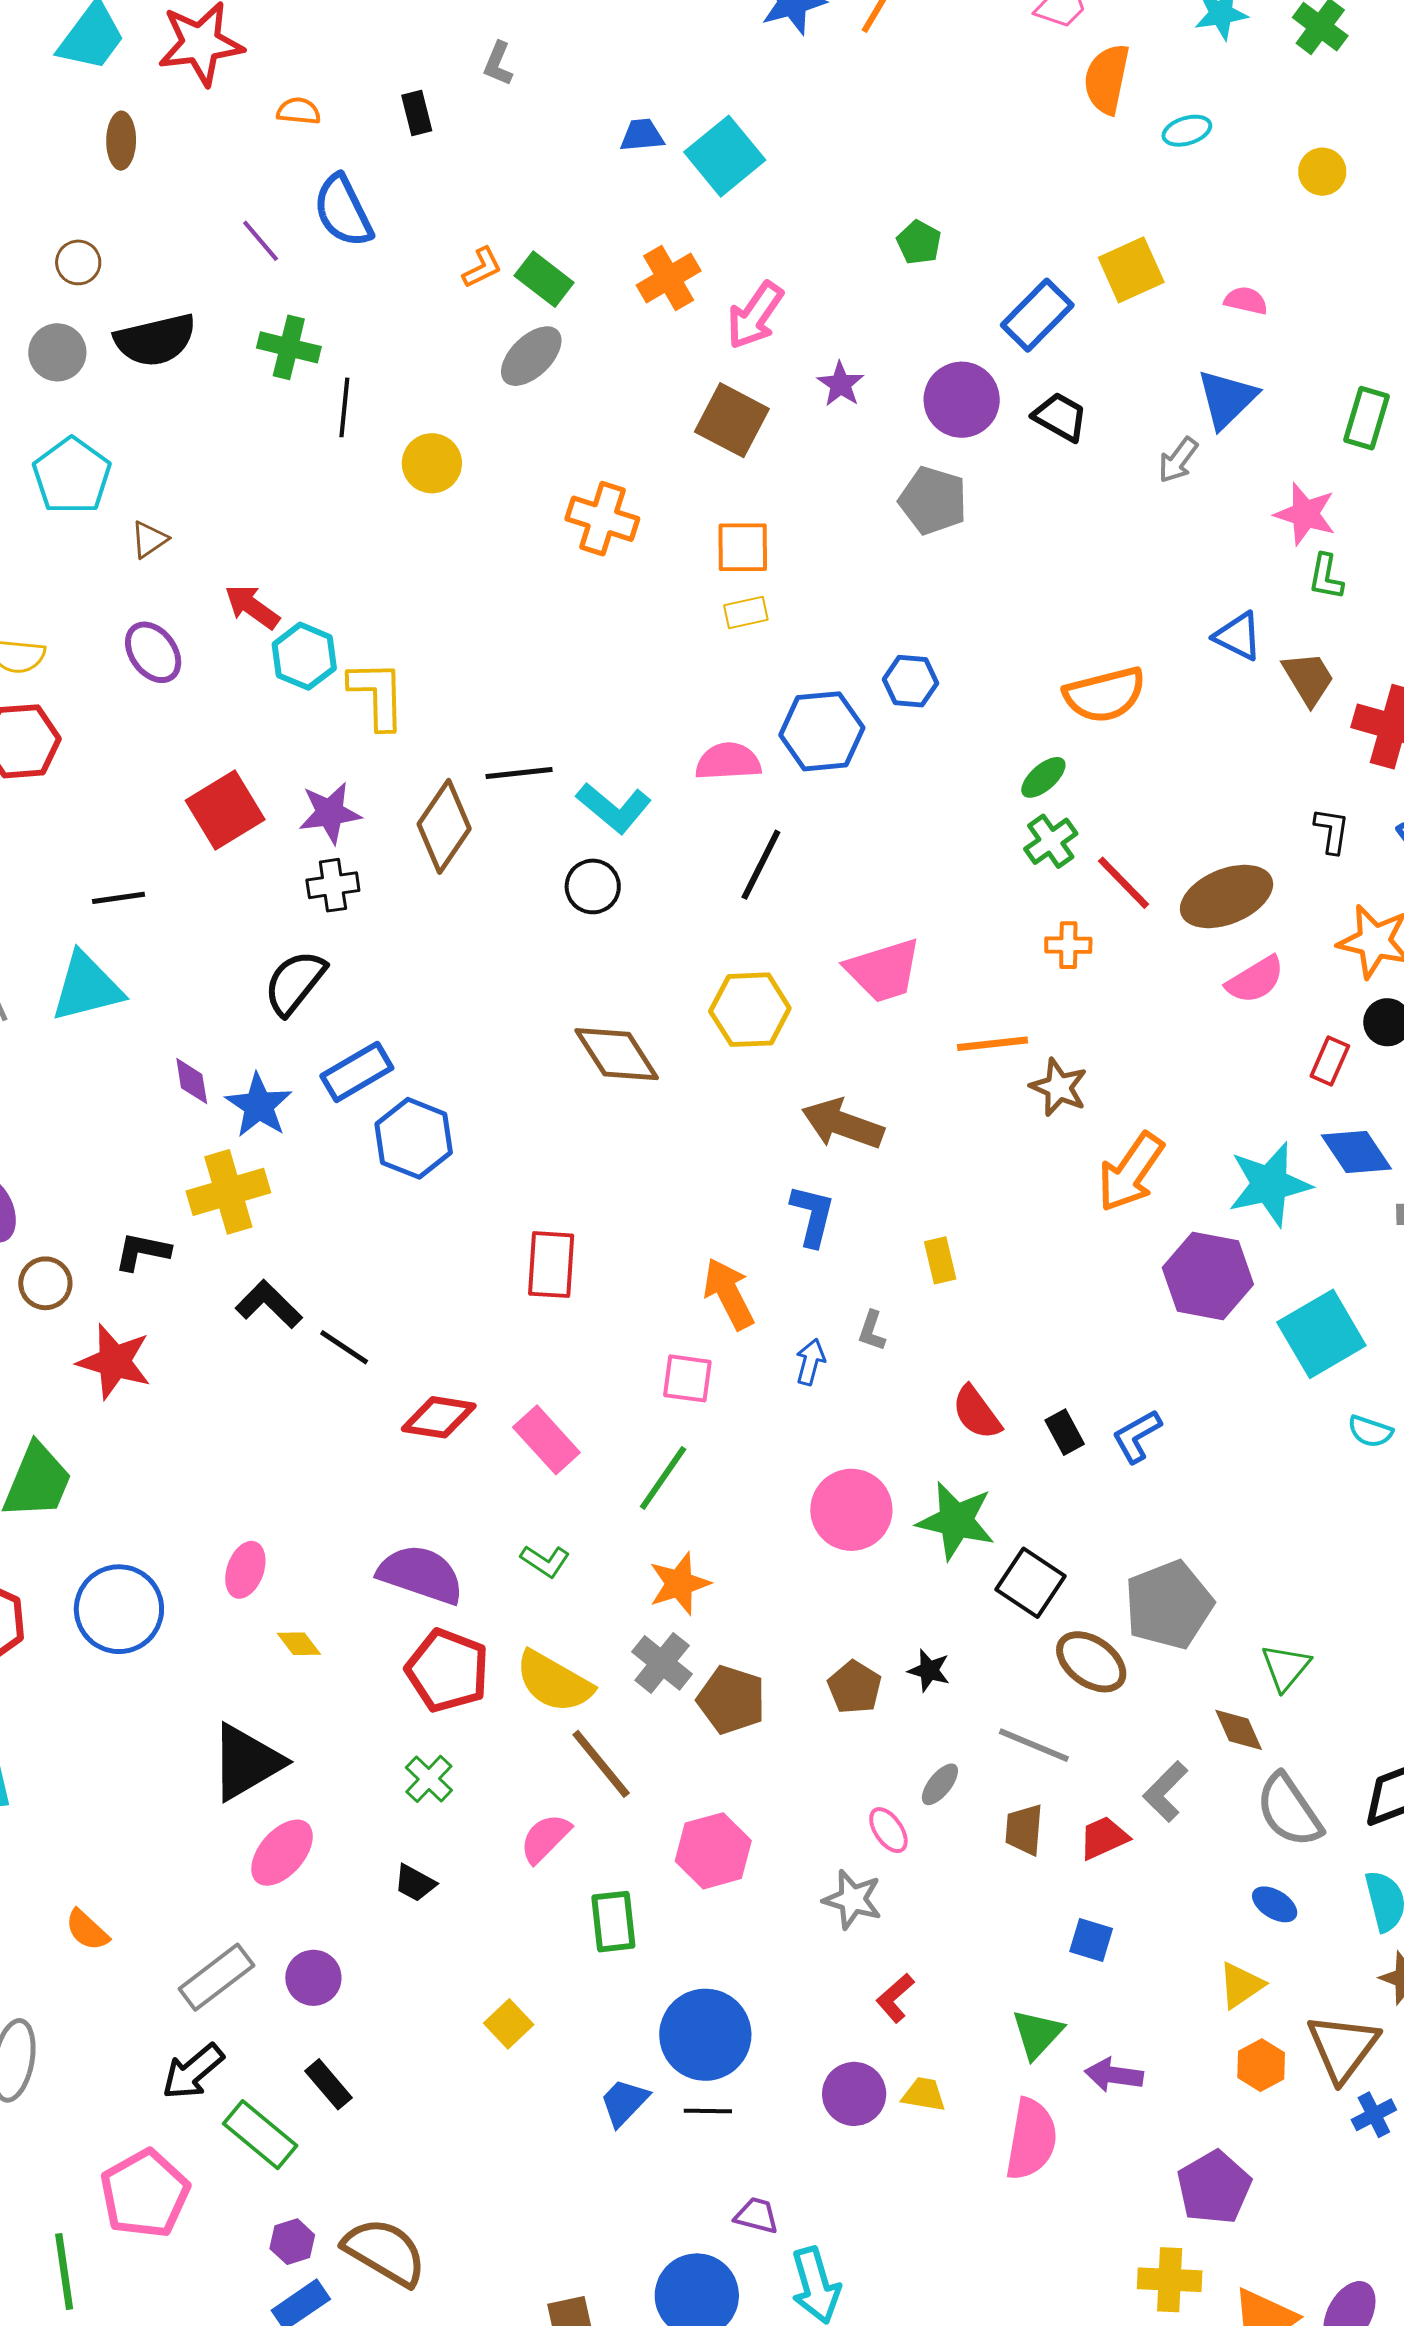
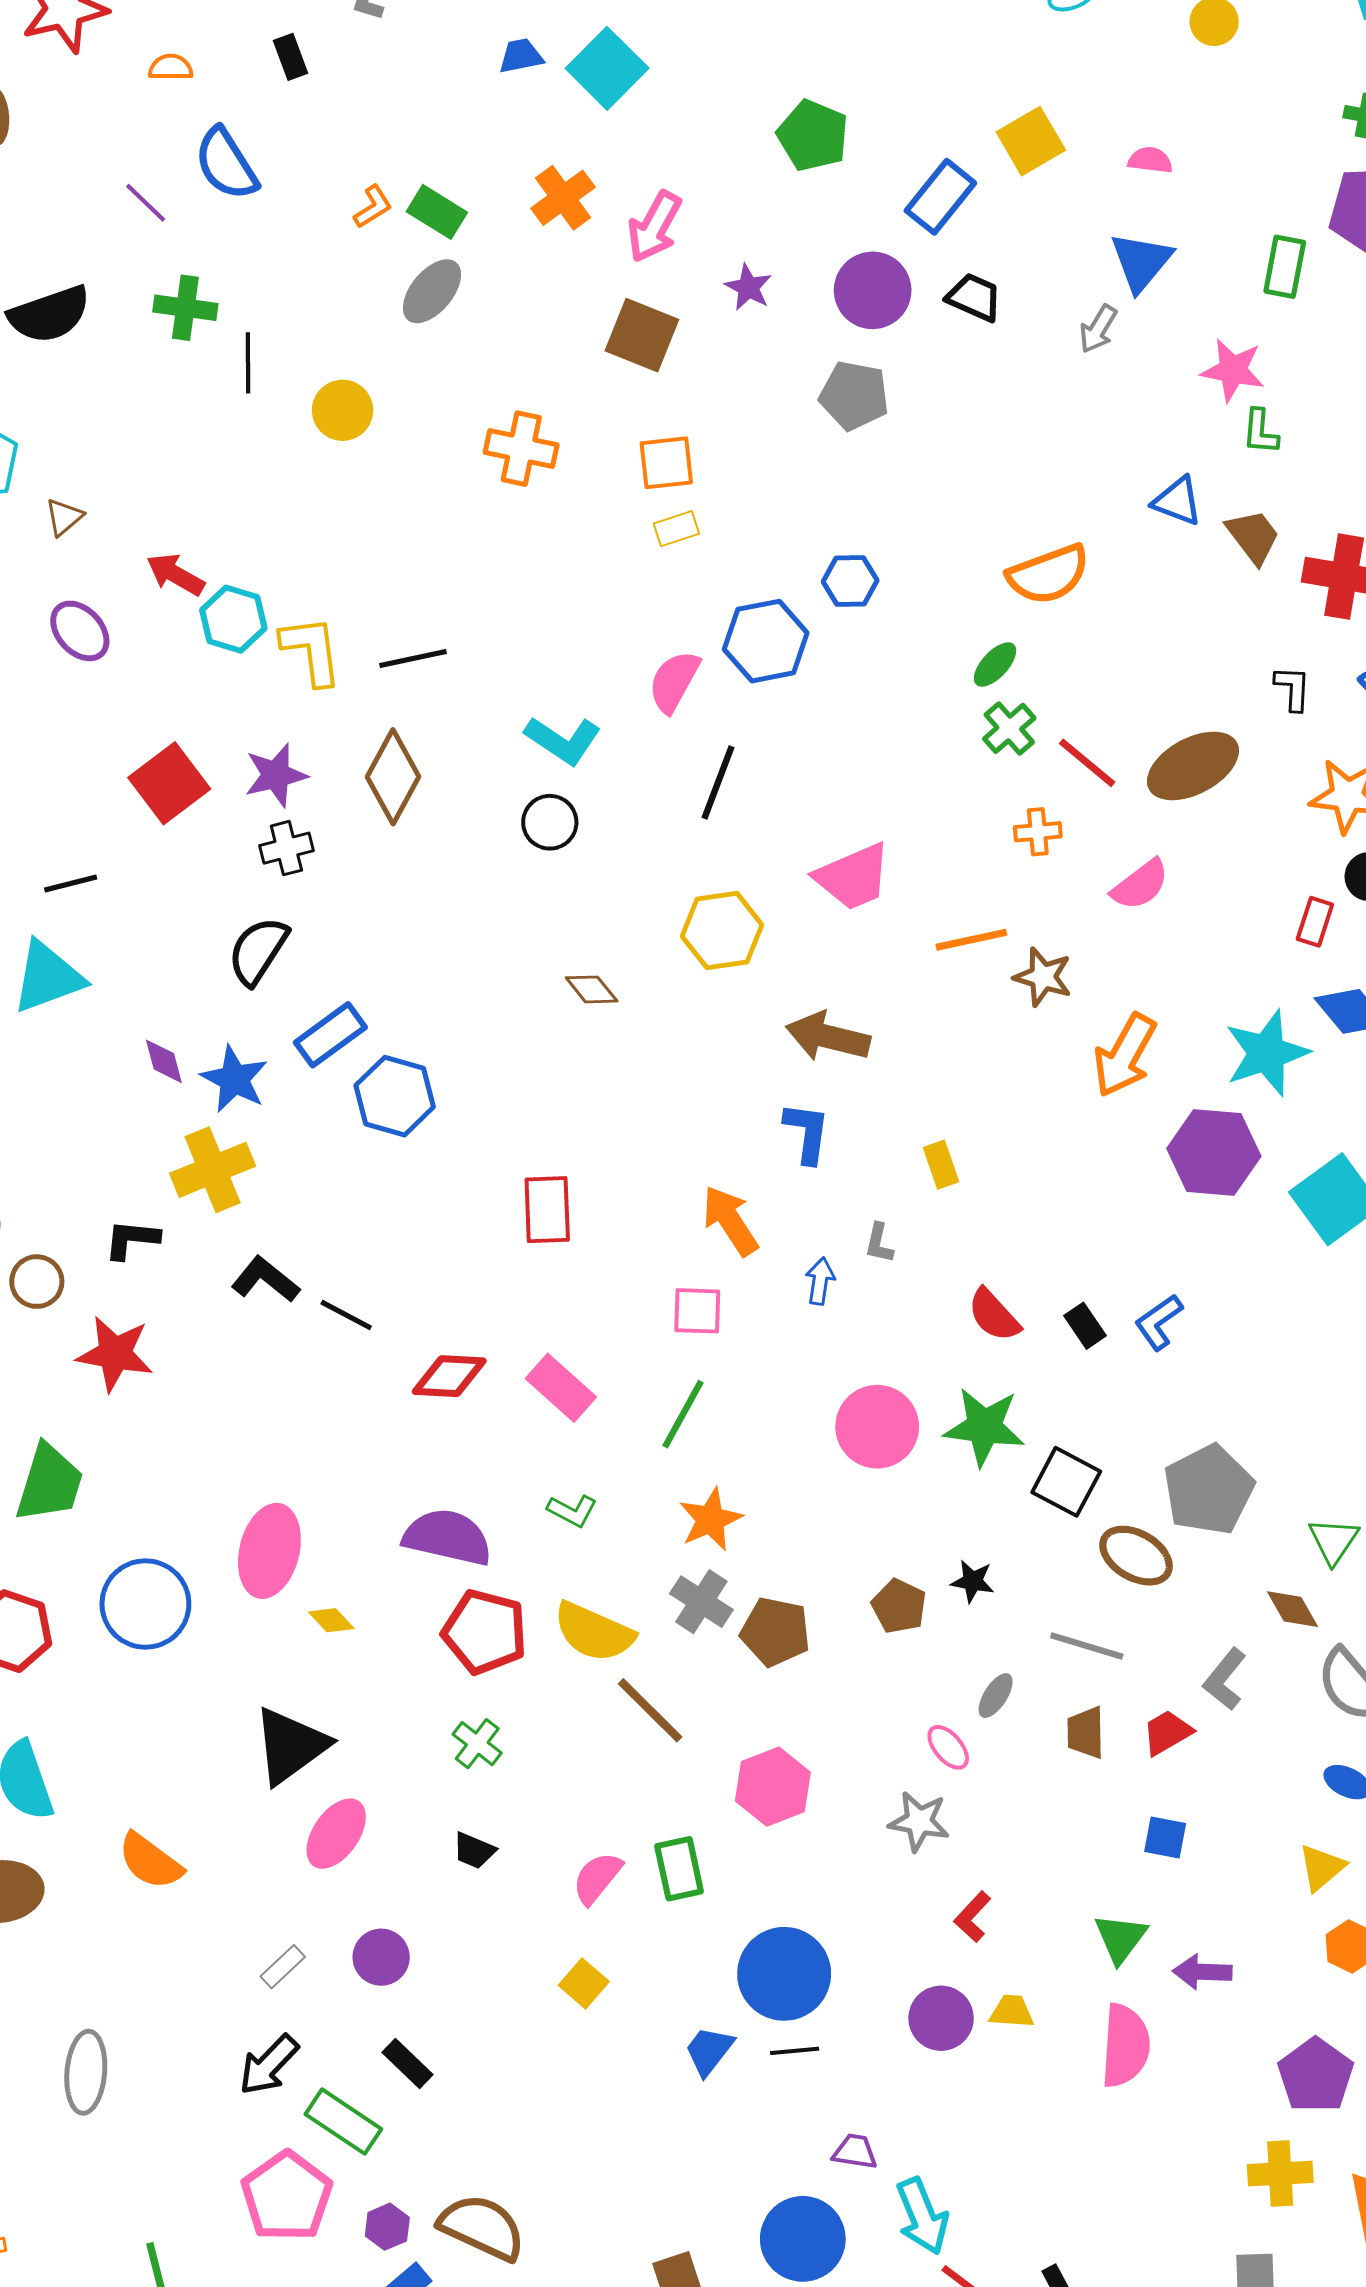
green pentagon: (919, 242) -> (813, 135), size x1.6
pink semicircle: (728, 762) -> (674, 681), turned -52
black line: (519, 773) -> (413, 658), moved
pink semicircle: (1255, 980) -> (1140, 885), moved
brown diamond: (617, 1054) -> (592, 989), size x0.6
pink ellipse: (245, 1570) -> (269, 1551), size x1.6
pink semicircle: (545, 1838) -> (597, 1878), moved
orange semicircle: (87, 1930) -> (150, 1861), moved, size x1.4
gray rectangle: (216, 1977) -> (283, 1967), size x0.6
pink pentagon: (145, 2194) -> (287, 2196), moved

